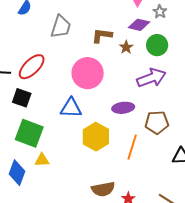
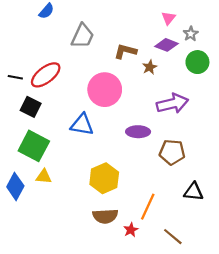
green circle: (157, 45) -> (197, 62), moved
yellow hexagon: (96, 137) -> (104, 178), moved
orange line: (132, 147) -> (148, 207), moved

